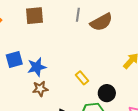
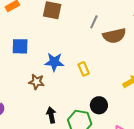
blue star: (37, 67) -> (54, 62), moved
yellow rectangle: (82, 78) -> (84, 69), moved

